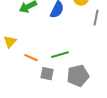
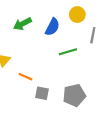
green line: (60, 55) -> (68, 52), moved

